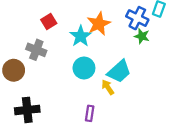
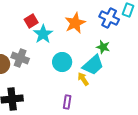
cyan star: (81, 36) -> (43, 34), moved
green star: (142, 36) -> (103, 47), moved
gray cross: (36, 50) -> (20, 58), moved

